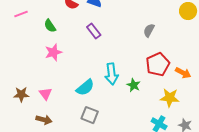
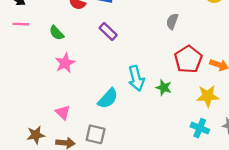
pink line: (21, 14) -> (21, 24), turned 32
brown star: (21, 94) -> (36, 135), moved
gray square: (90, 115) -> (96, 134), moved

